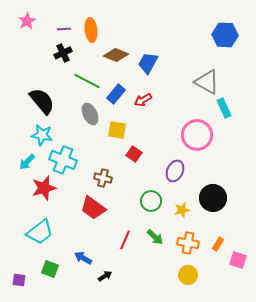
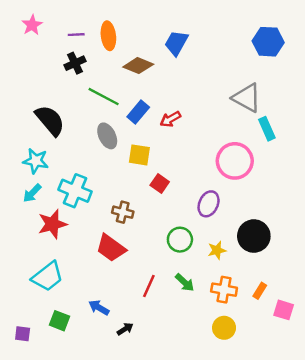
blue trapezoid: (148, 63) -> (176, 43), moved
cyan star: (42, 135) -> (36, 161), moved

